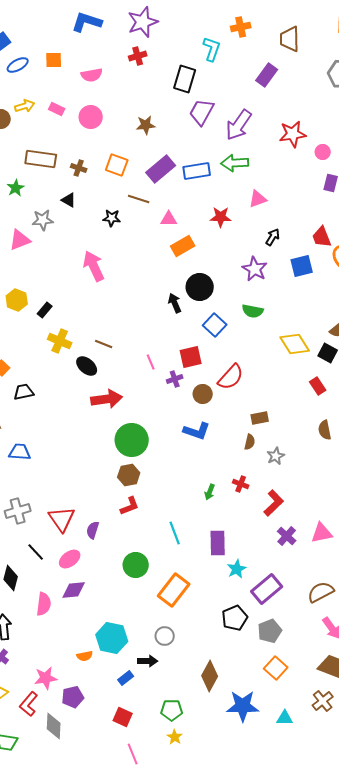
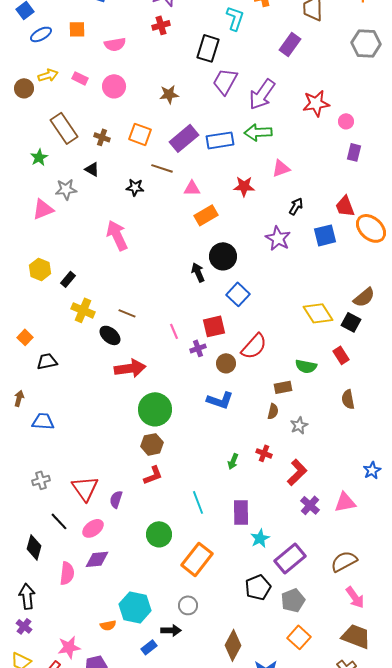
brown rectangle: (41, 159) -> (64, 128), turned 48
green semicircle: (253, 311) -> (306, 366), moved
gray cross: (18, 511) -> (41, 480), size x0.7

